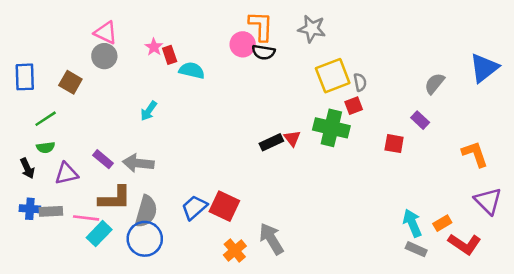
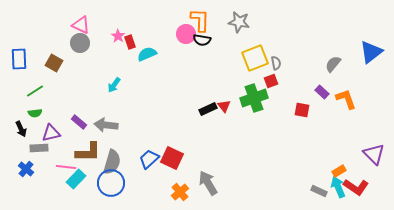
cyan semicircle: (192, 70) -> (147, 54), turned -36
green cross: (331, 128) -> (254, 98), turned -32
orange L-shape: (475, 154) -> (346, 99), moved
blue cross: (30, 209) -> (26, 169), moved, turned 35
gray rectangle: (51, 211) -> (39, 148), moved
cyan arrow: (412, 223) -> (338, 187), moved

